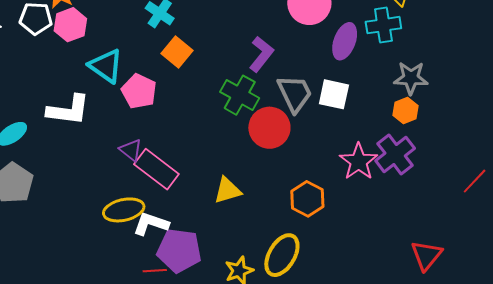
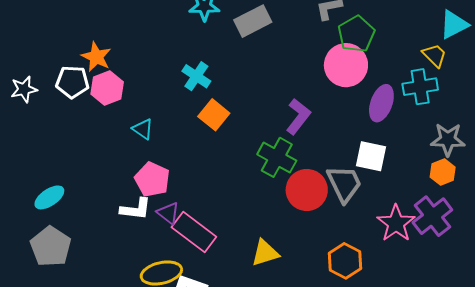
cyan triangle: (106, 66) -> (143, 129), size x0.6
pink pentagon: (139, 91) -> (152, 179), moved
gray trapezoid: (295, 94) -> (344, 184), moved
white L-shape: (68, 110) -> (136, 209), moved, size x0.7

